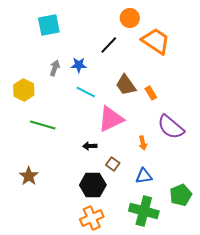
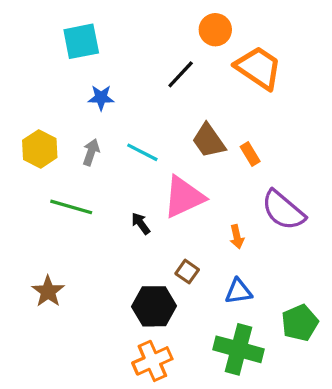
blue star: (79, 65) -> (101, 98), moved
gray arrow: (55, 68) -> (91, 152), moved
black arrow: (90, 146) -> (141, 223), moved, turned 56

